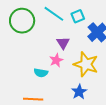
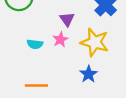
cyan semicircle: (41, 73) -> (35, 44), moved

